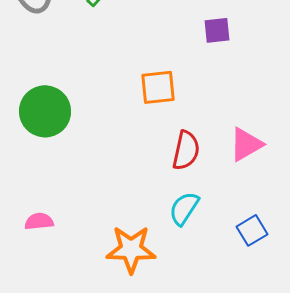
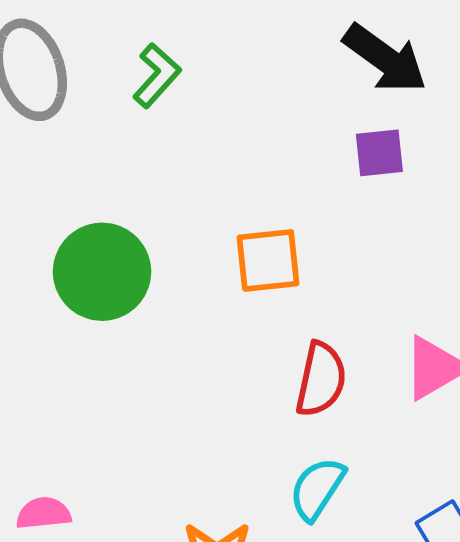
green circle: (45, 111) -> (102, 272), moved

